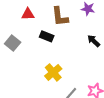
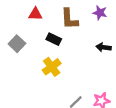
black arrow: (94, 41) -> (104, 47), turned -40
yellow cross: (53, 72) -> (52, 67), moved

